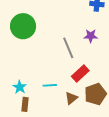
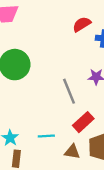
brown triangle: (71, 98) -> (72, 152), turned 48

